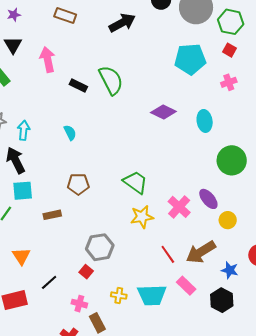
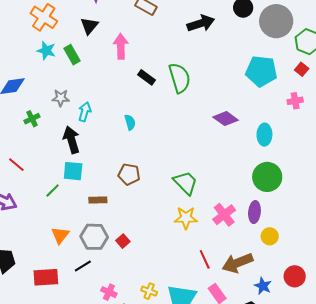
green circle: (232, 160) -> (267, 177), moved
purple ellipse: (208, 199) -> (254, 212), turned 35
gray hexagon: (100, 247) -> (94, 237), moved
red square: (86, 272) -> (123, 241), moved

